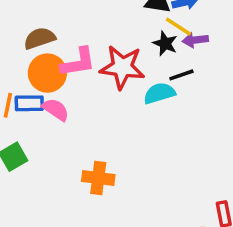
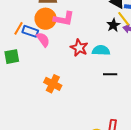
red star: (122, 67) -> (79, 48), moved, size x0.7
black line: (181, 75) -> (110, 74), moved

